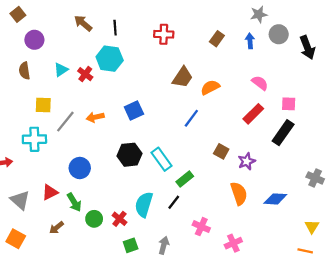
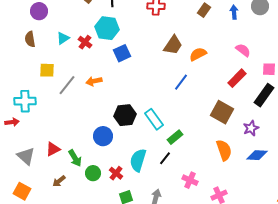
blue square: (134, 111) -> (122, 53), moved
cyan cross: (34, 139) -> (25, 101), moved
brown square: (221, 151) -> (222, 112), moved, size x1.6
purple star: (247, 161) -> (251, 128), moved
blue circle: (80, 168) -> (103, 136), moved

